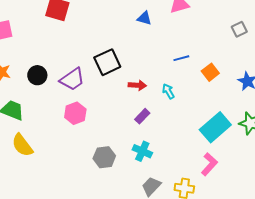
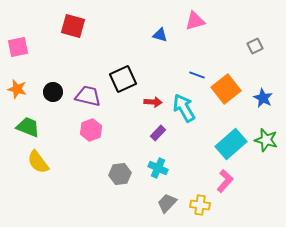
blue line: (181, 58) -> (197, 75), turned 35
orange square: (210, 72) -> (226, 89), size x1.6
purple trapezoid: (72, 79) -> (88, 96), turned -132
cyan arrow: (168, 91) -> (184, 108), size x1.8

